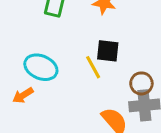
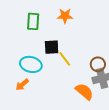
black square: (108, 51) -> (52, 47), moved

